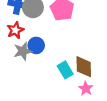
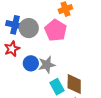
gray star: (23, 51) -> (47, 65), moved

